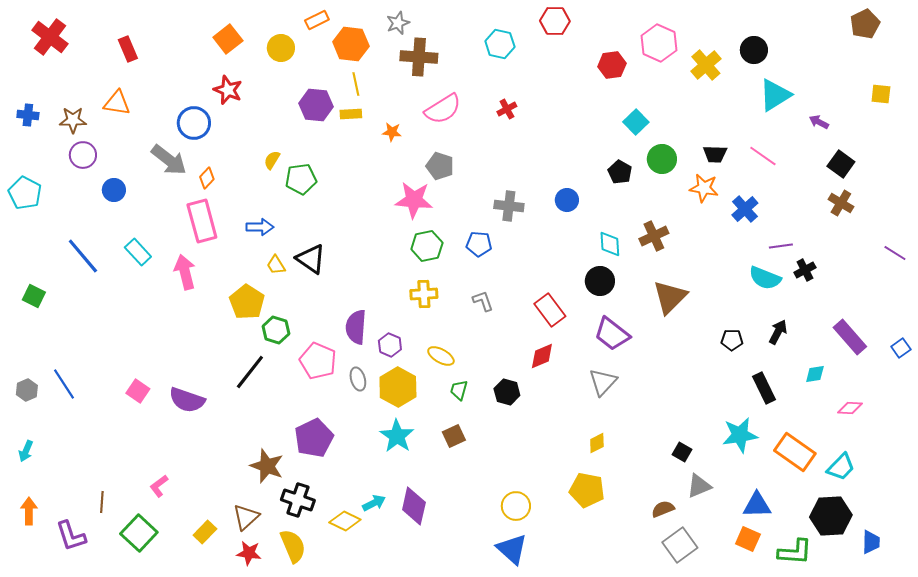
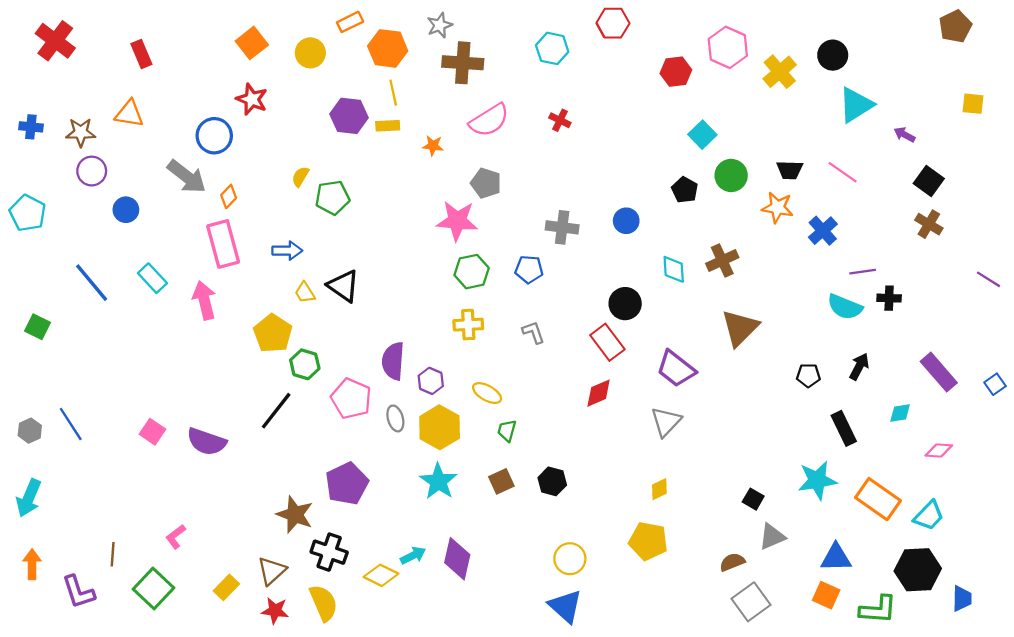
red cross: (507, 109) -> (560, 120), turned -36
black cross: (805, 270) -> (889, 298), turned 30
black circle: (600, 281) -> (625, 304), moved
black hexagon: (507, 392) -> (552, 481), moved
cyan arrow: (26, 451) -> (29, 498), size x1.6

